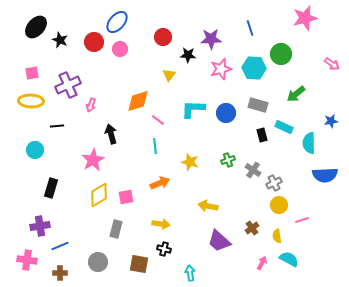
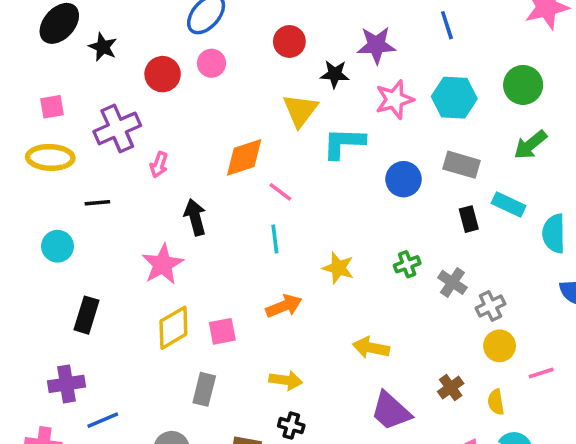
red circle: (94, 42) -> (163, 74), moved
green circle: (281, 54) -> (523, 85), moved
yellow triangle: (169, 75) -> (300, 110), size x1.5
cyan L-shape: (193, 109) -> (344, 143), moved

